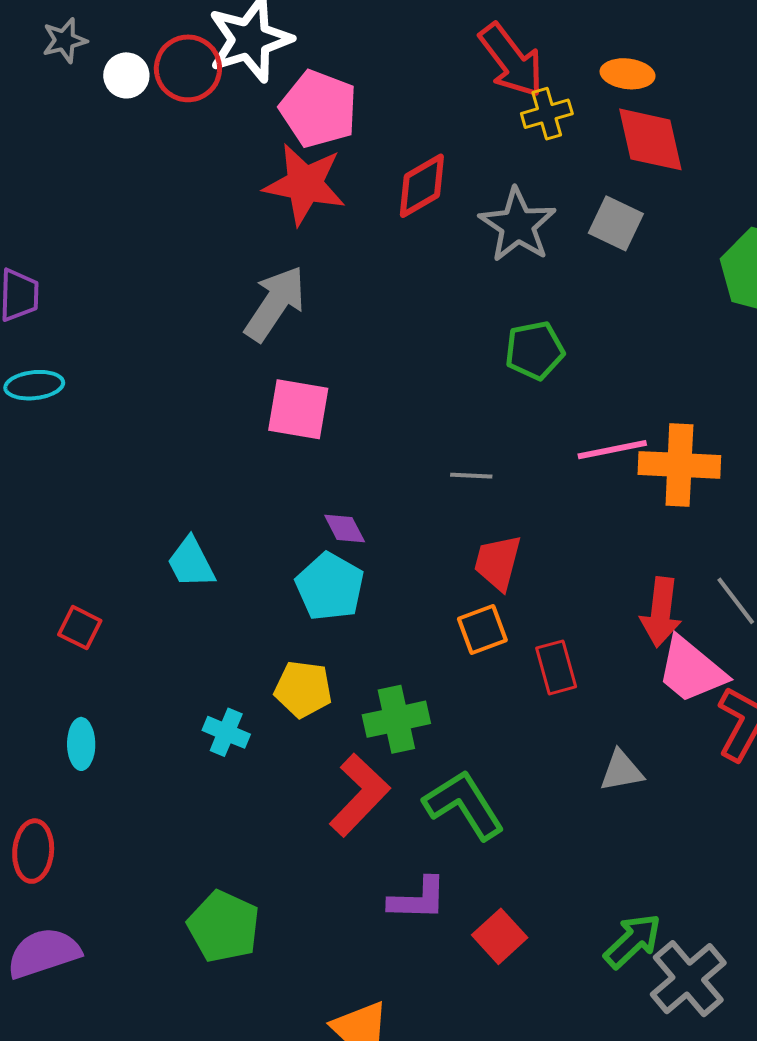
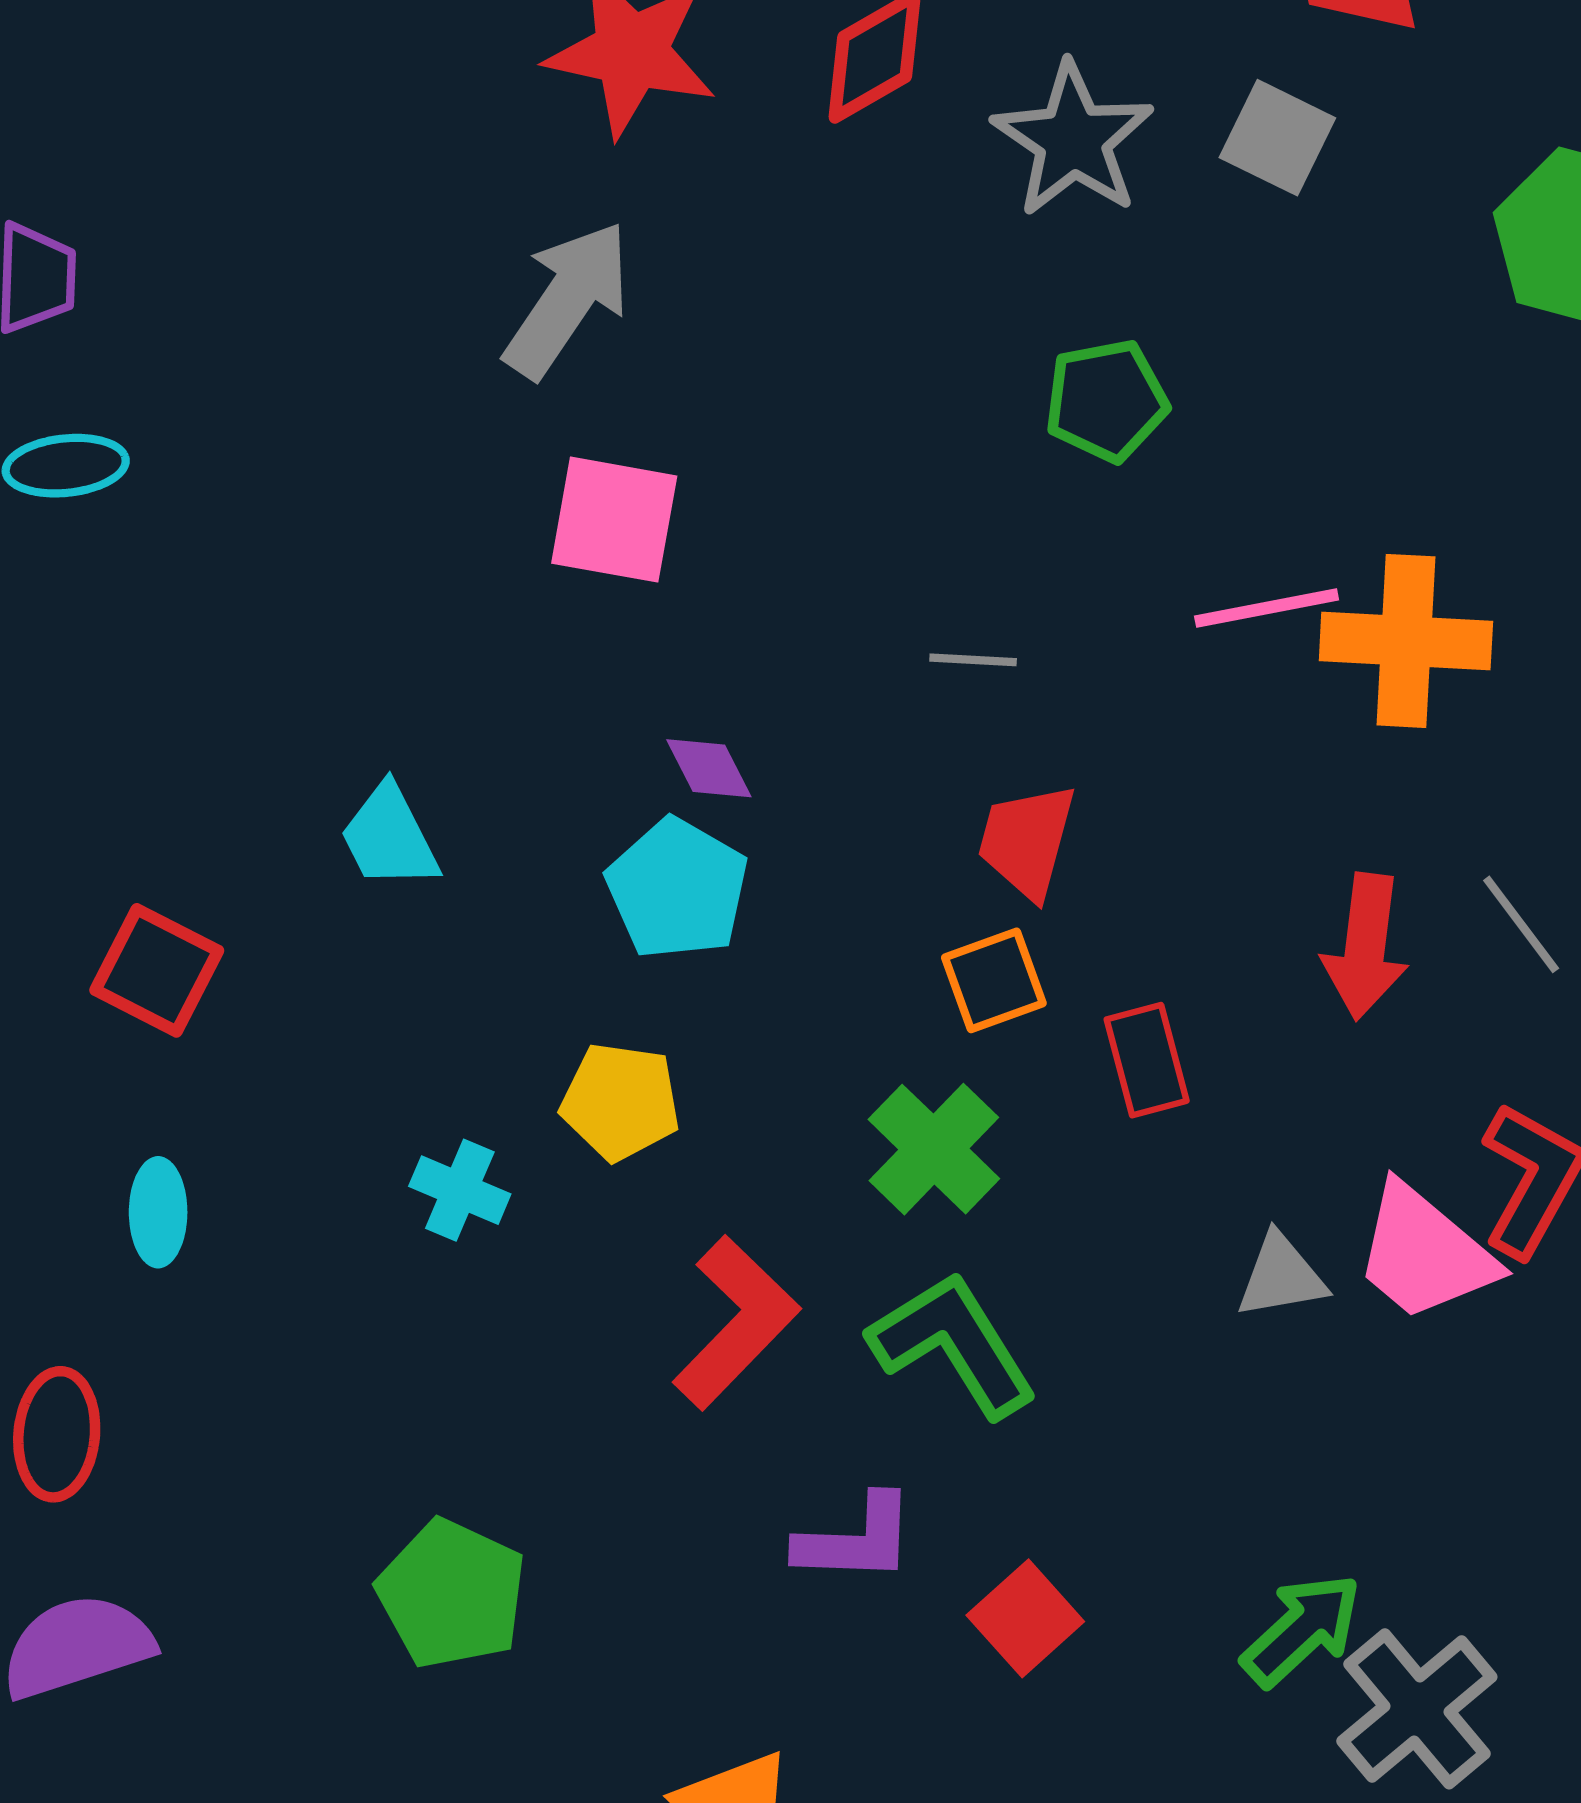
red square: (80, 628) -> (157, 970), size x1.4
pink trapezoid: (691, 670) -> (1425, 1253), moved
green cross: (396, 719) -> (934, 1149), moved, turned -34

